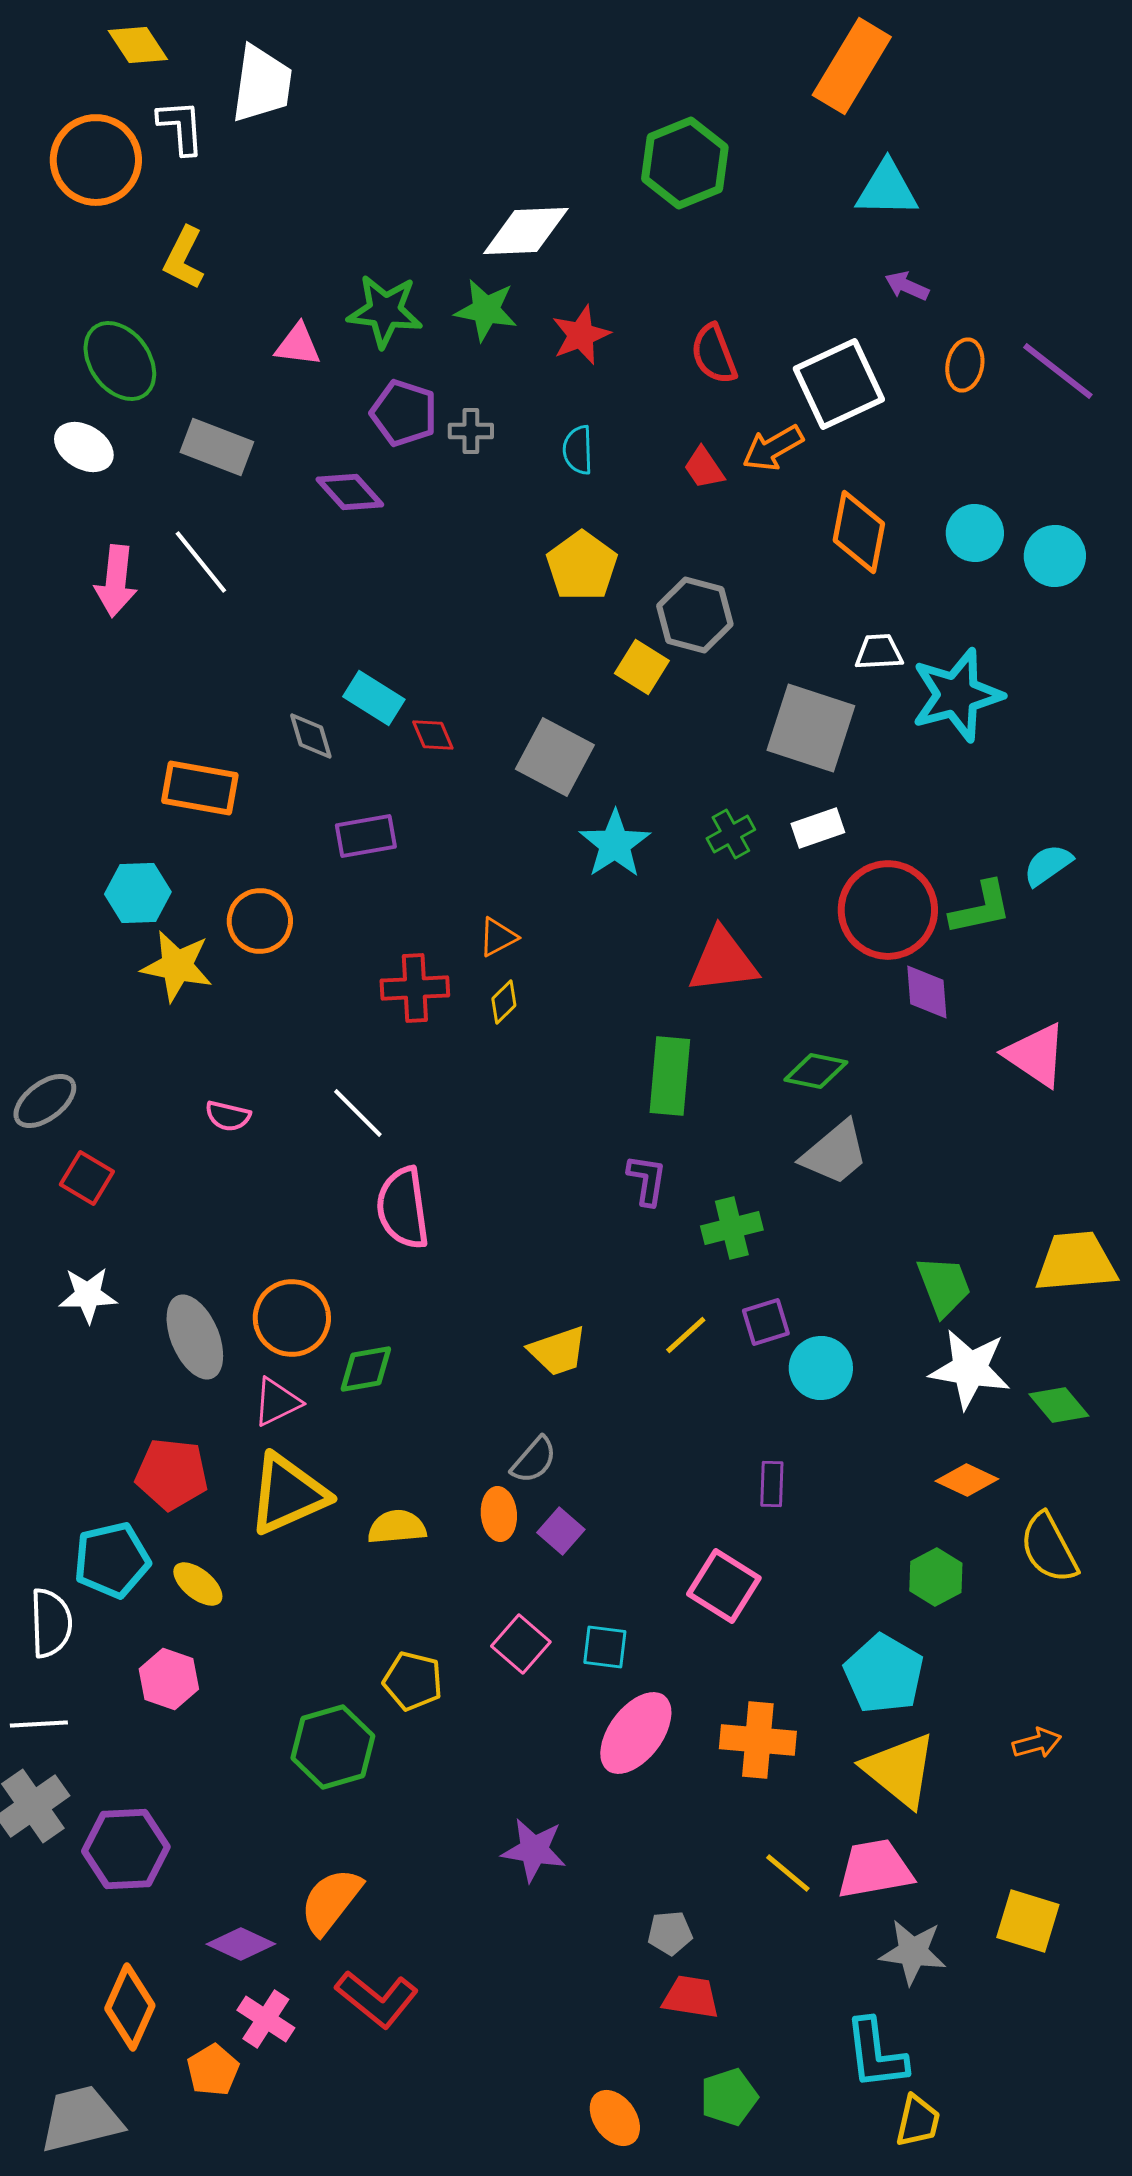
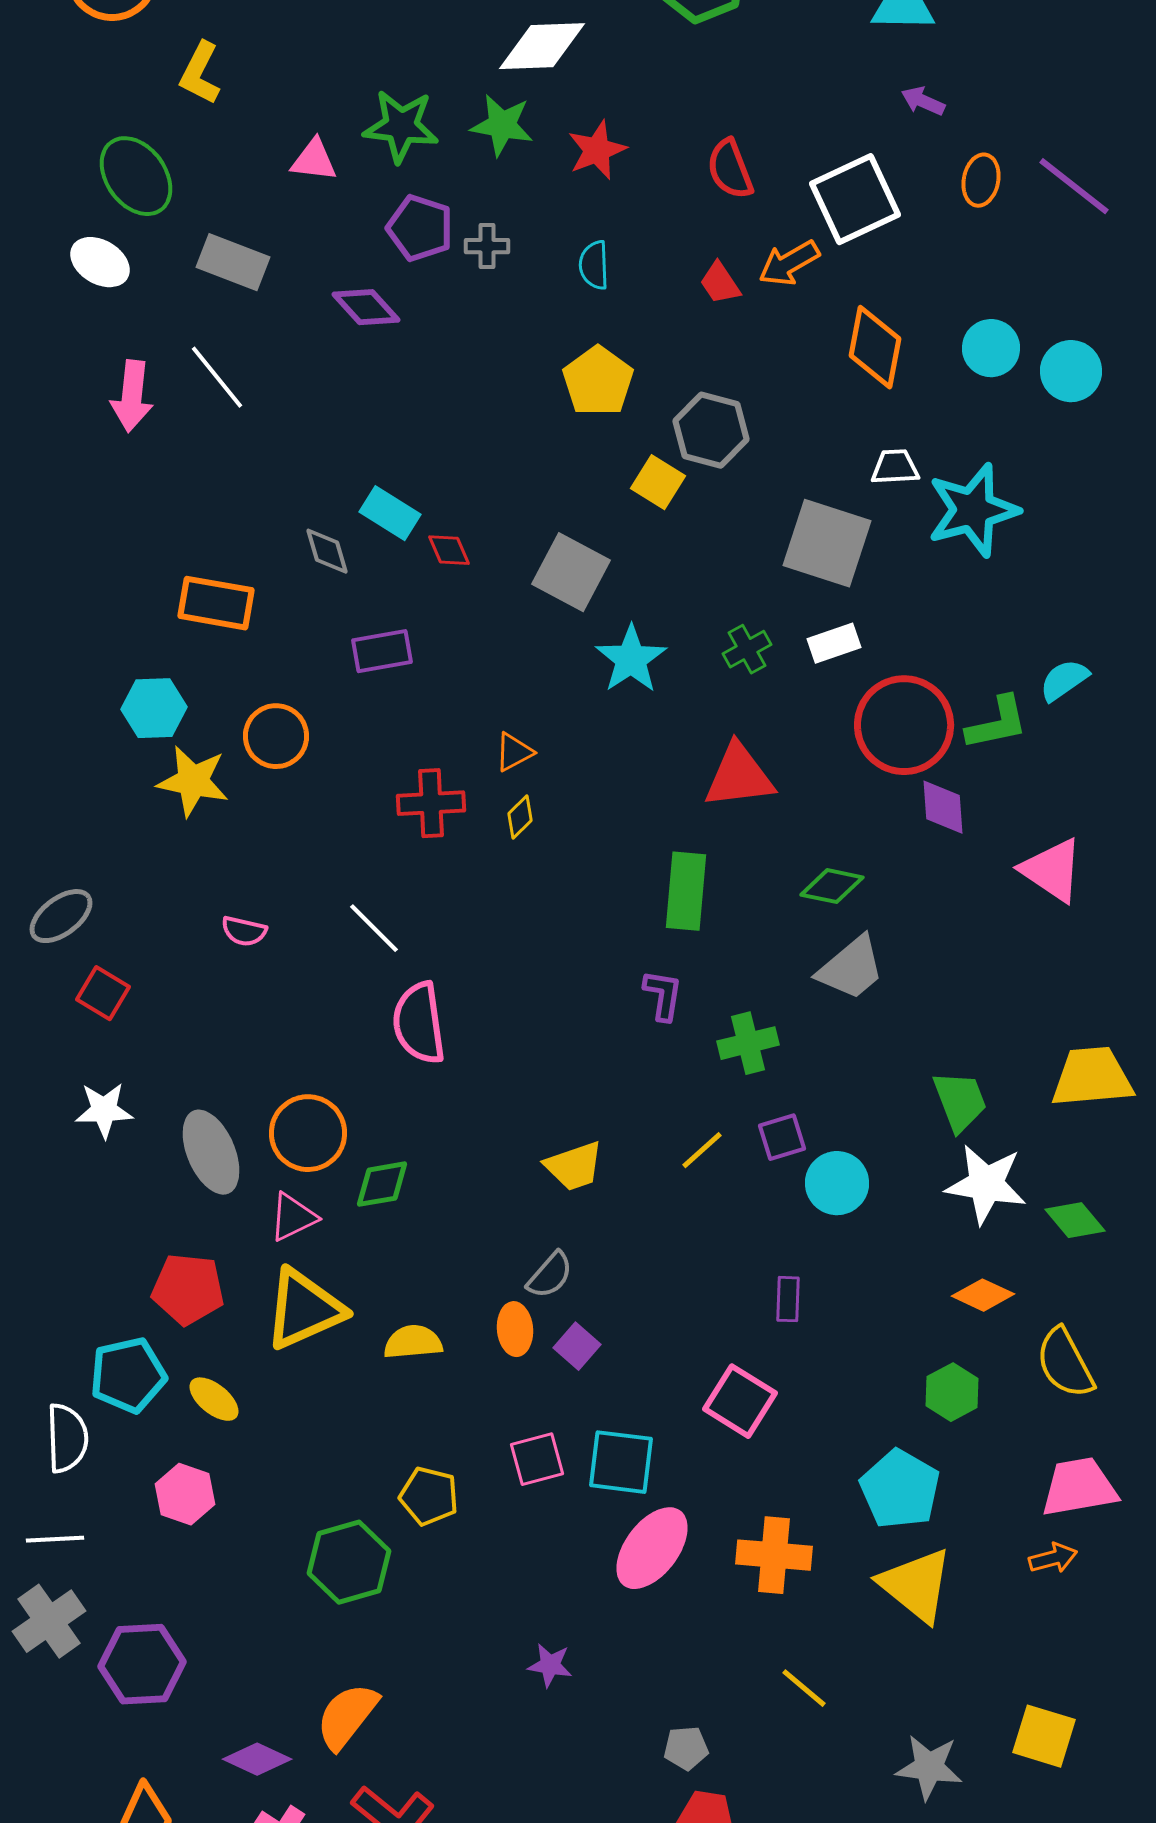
pink square: (521, 1644) -> (537, 1459), turned 34
cyan square: (605, 1647) -> (621, 1462), size x1.5
purple star: (534, 1850) -> (550, 1665), size x0.7
pink trapezoid: (875, 1869) -> (1079, 1487), moved

